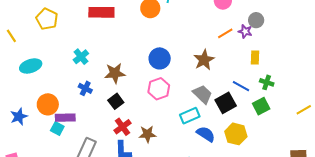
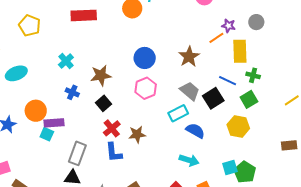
gray circle: (256, 20) -> (256, 22), moved
orange line: (225, 33) -> (216, 38), moved
yellow rectangle: (255, 57) -> (240, 51), size x1.6
yellow hexagon: (236, 134) -> (238, 127), moved

